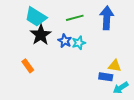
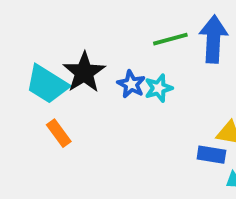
cyan trapezoid: (36, 17) -> (47, 84), moved
green line: (75, 18) -> (170, 39), moved

